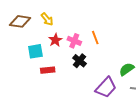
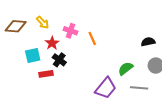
pink cross: (74, 41) -> (70, 31), moved
black cross: (80, 61) -> (59, 60), moved

